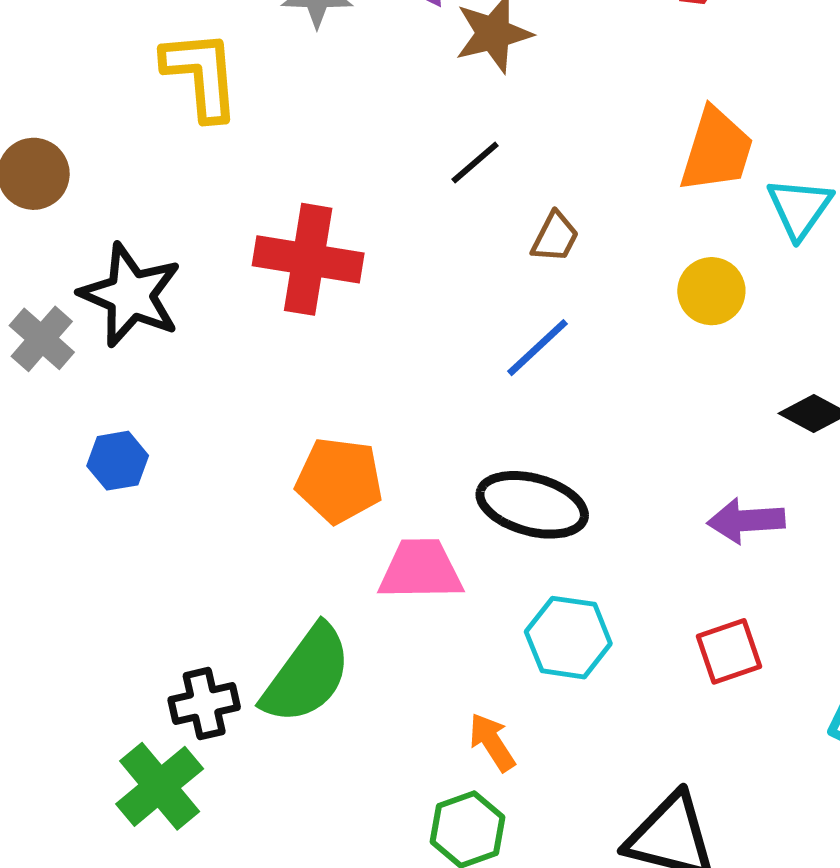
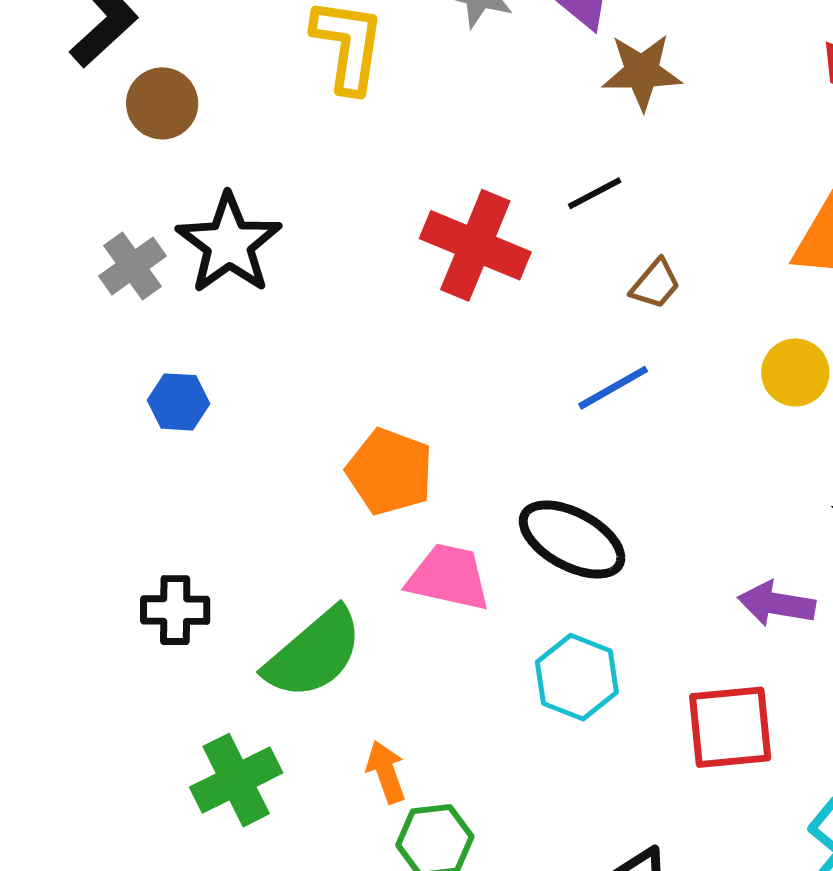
red cross: (308, 259) -> (475, 245), moved
red square: (729, 651) -> (730, 727), size x1.4
black cross: (204, 704) -> (175, 610), moved
orange arrow: (492, 742) -> (386, 772), moved
green cross: (160, 786) -> (236, 780), moved

